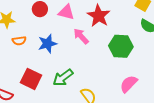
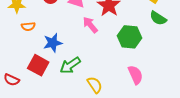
blue star: (47, 44) -> (53, 43), moved
pink semicircle: (129, 84) -> (135, 75), turned 108

